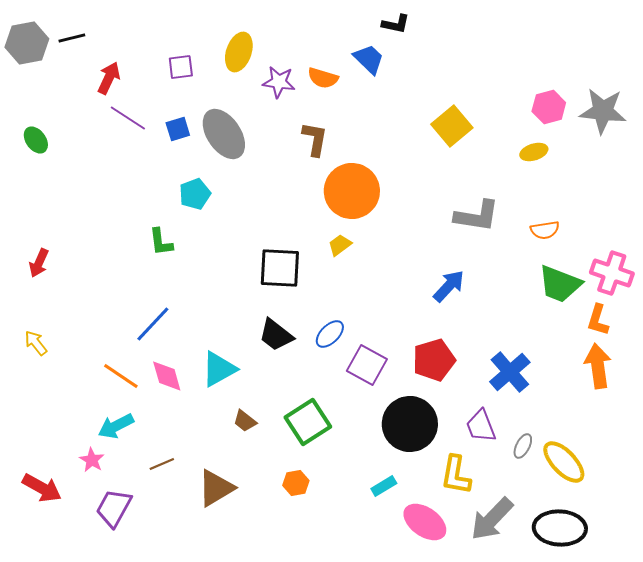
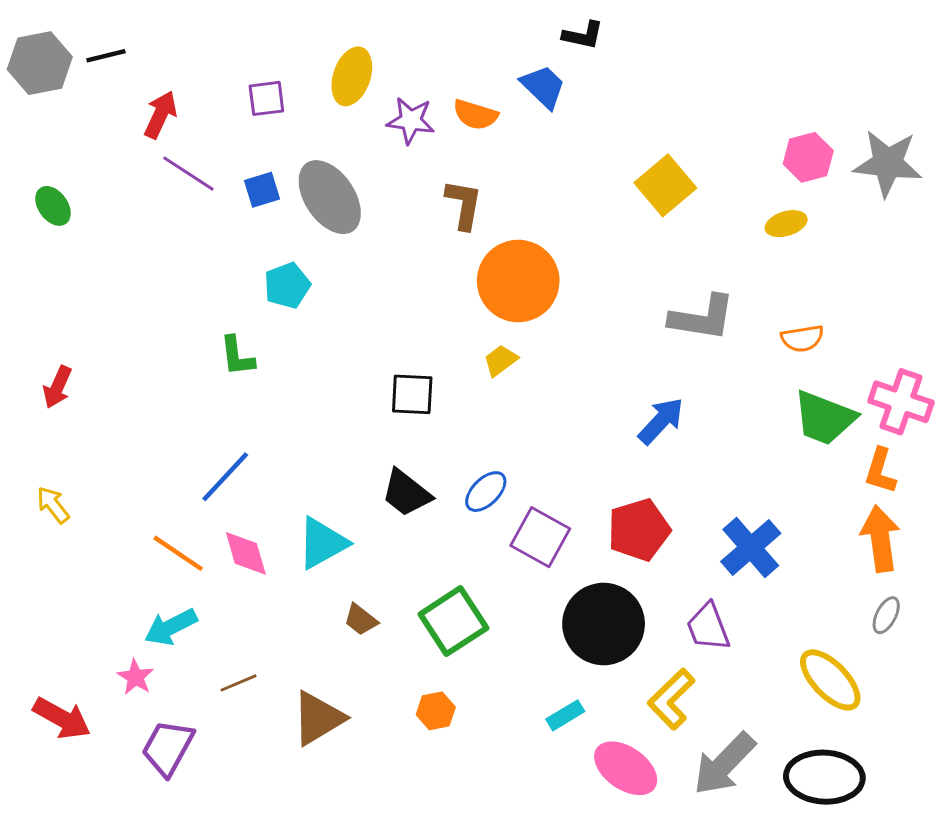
black square: (280, 268) -> (412, 394), size x0.7
gray ellipse: (523, 446) -> (886, 615), moved
yellow L-shape: (456, 475) -> (671, 699), turned 36

